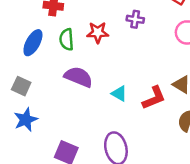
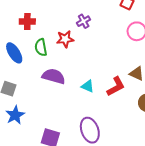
purple cross: (135, 19) -> (84, 21), moved, turned -32
blue ellipse: (33, 43) -> (14, 53), turned -55

